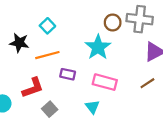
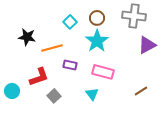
brown circle: (113, 22) -> (97, 18), moved
cyan square: (47, 26) -> (70, 22), moved
brown line: (147, 83) -> (141, 91), moved

